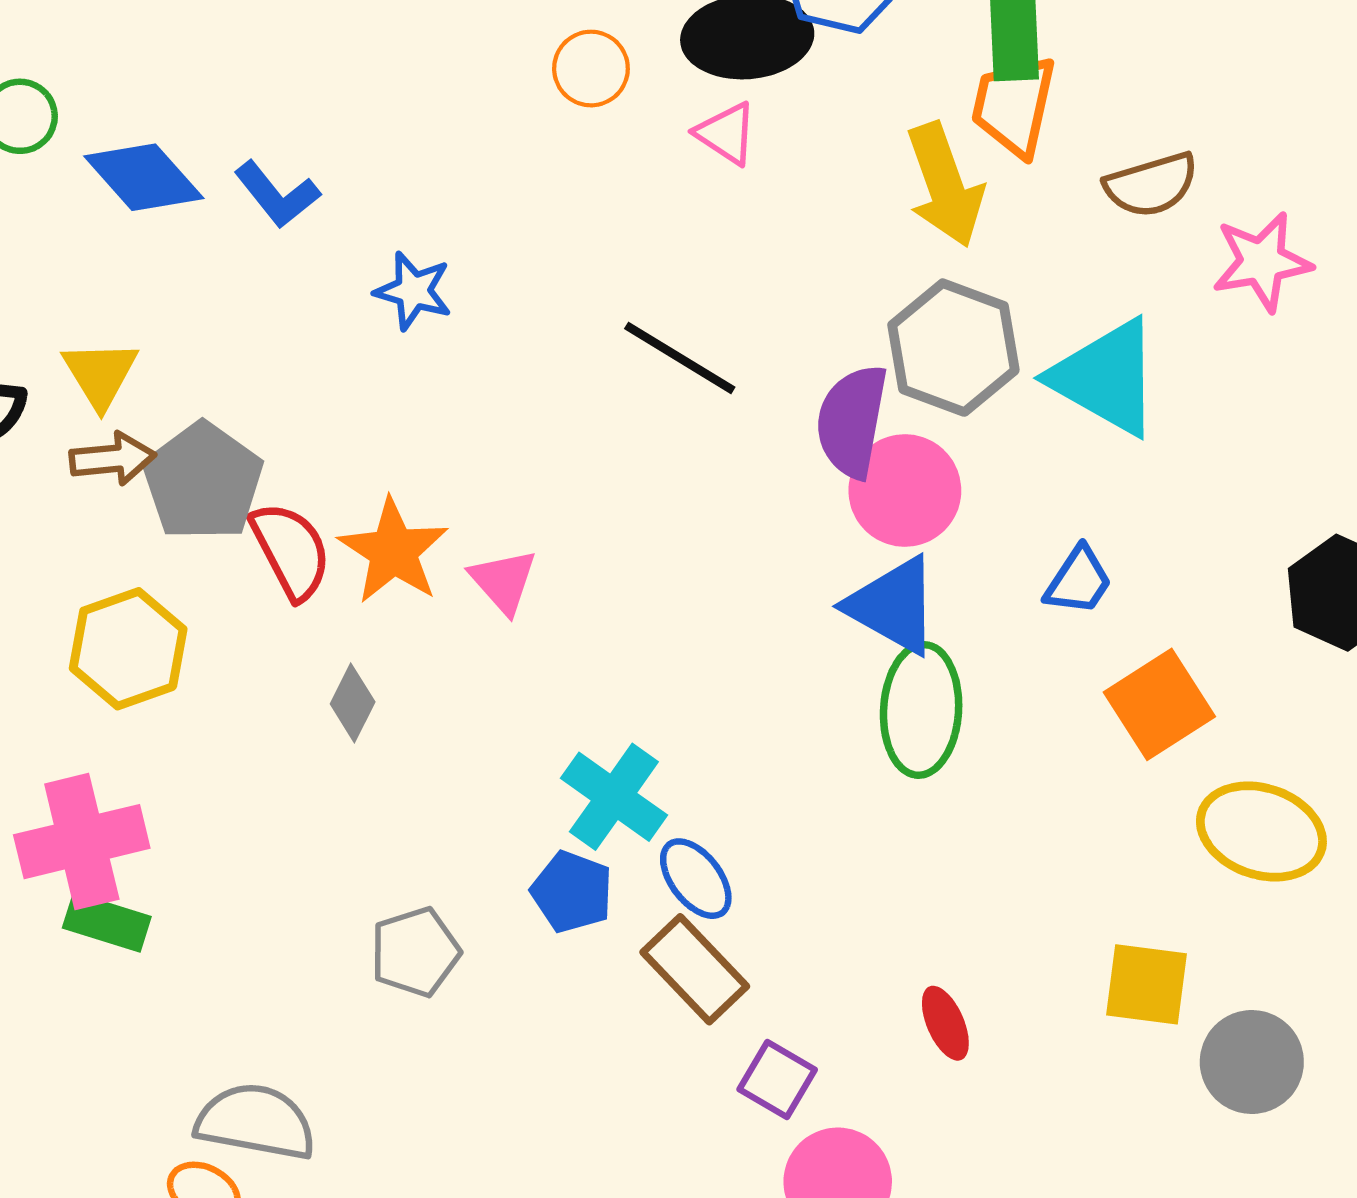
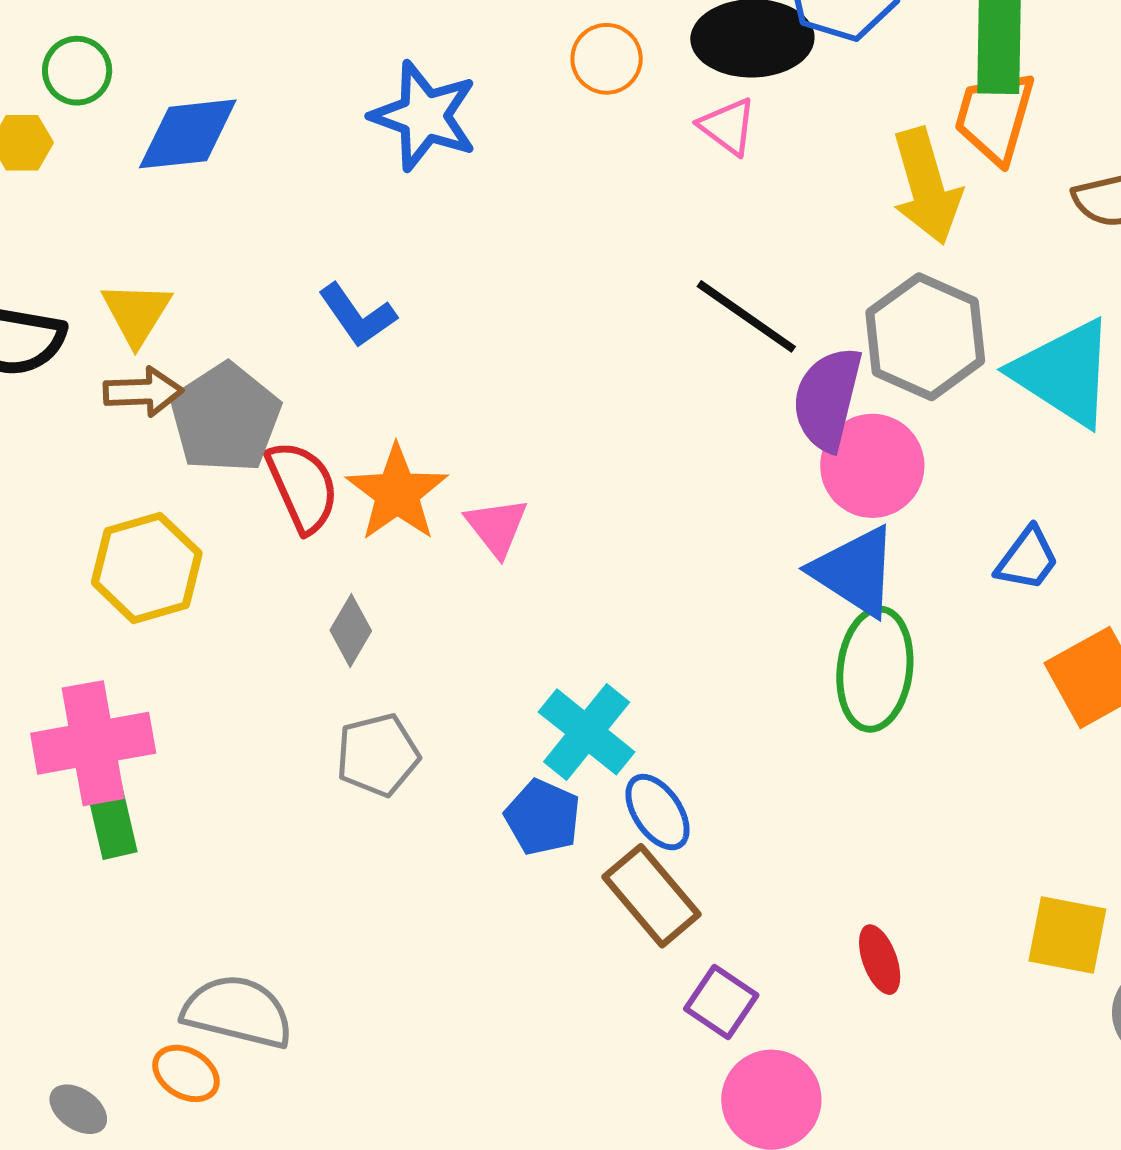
blue diamond: (144, 177) -> (188, 134), turned -58
blue L-shape: (277, 194) -> (357, 315), moved
blue star: (413, 291) -> (424, 116), moved, size x1.5
black line: (680, 358) -> (746, 316), moved
green rectangle: (107, 922) -> (112, 819), turned 56
gray pentagon: (415, 952) -> (378, 755), moved

